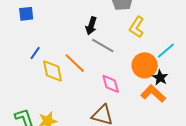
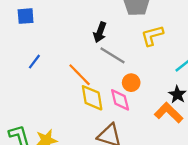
yellow L-shape: (137, 27) -> (152, 36), turned 40
orange circle: (145, 65) -> (131, 83), moved, size x0.6
yellow diamond: (53, 71) -> (92, 98), moved

